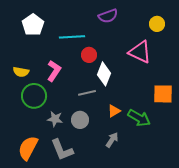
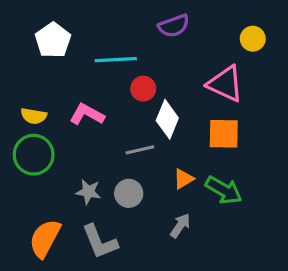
pink L-shape: (54, 71) -> (87, 114), turned -95
orange square: (163, 94) -> (224, 134), moved
green circle: (34, 96) -> (34, 155), moved

